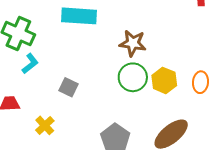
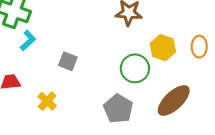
green circle: (133, 77) -> (135, 68), moved

